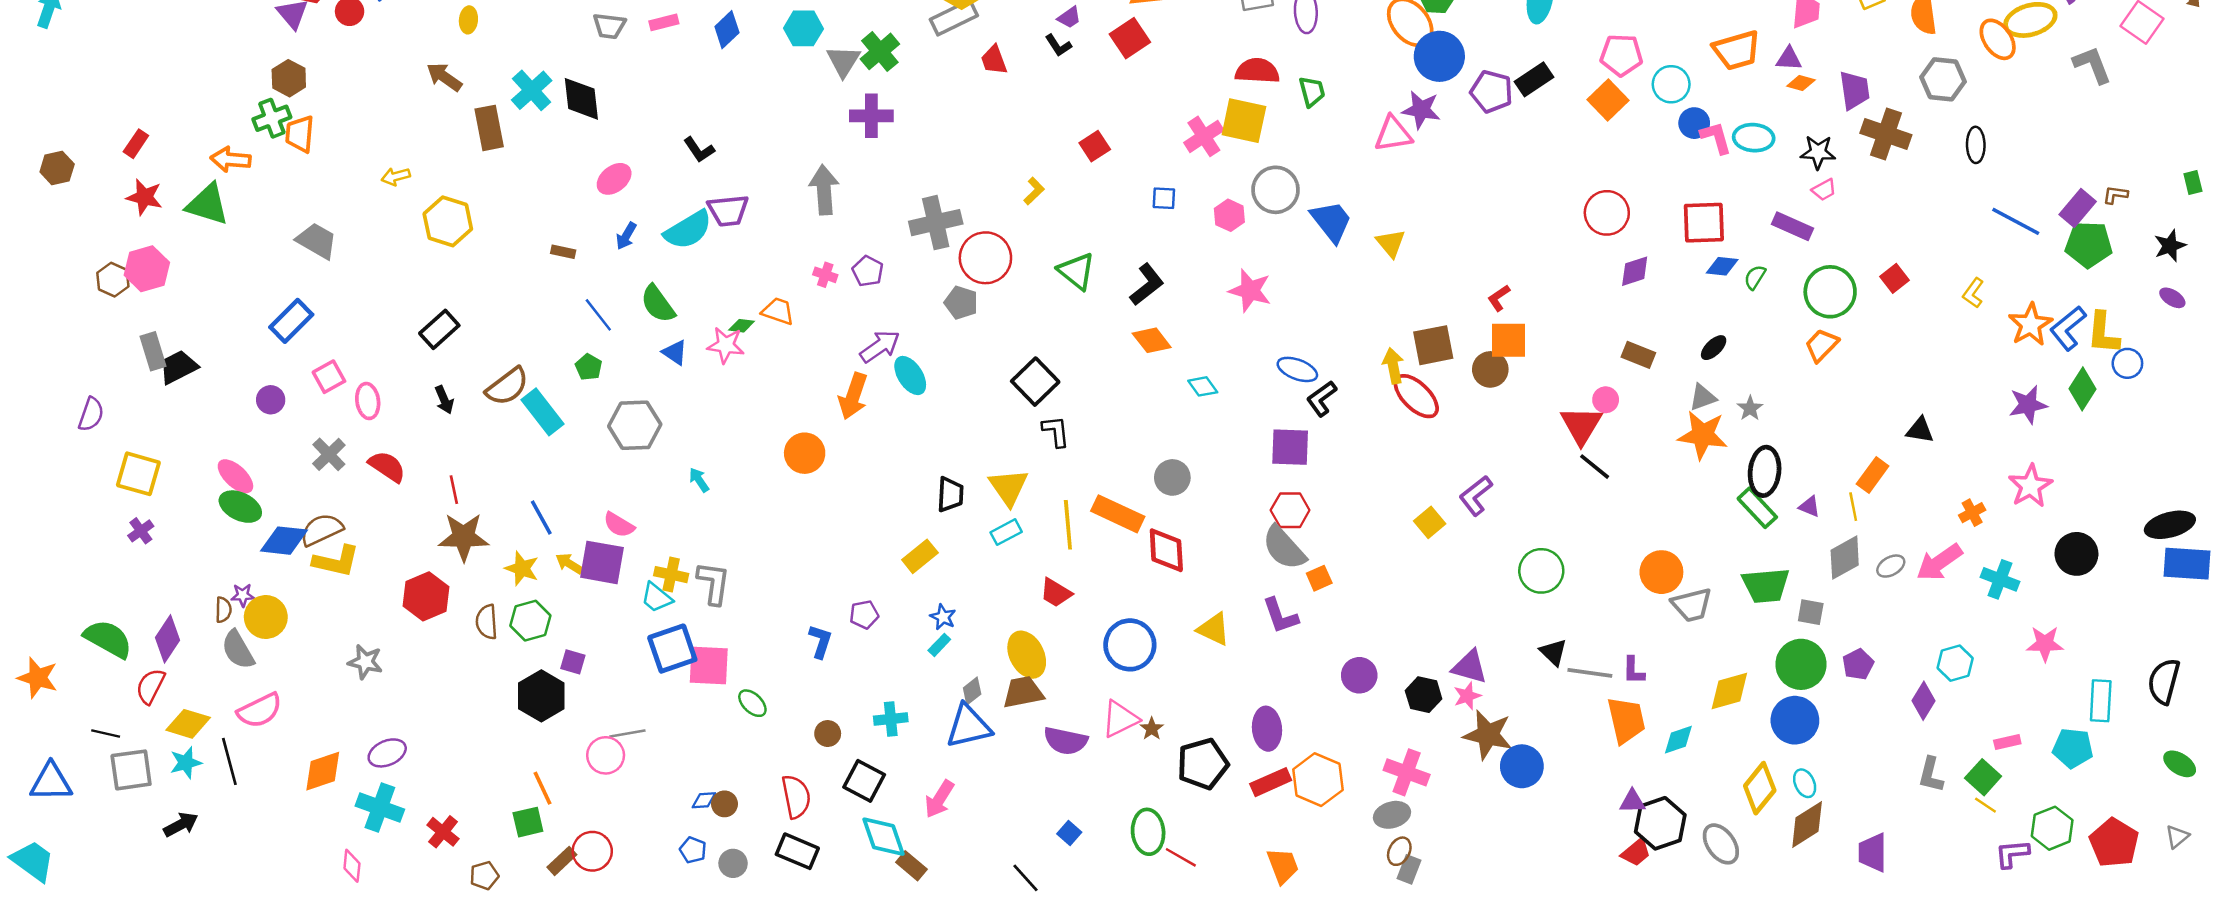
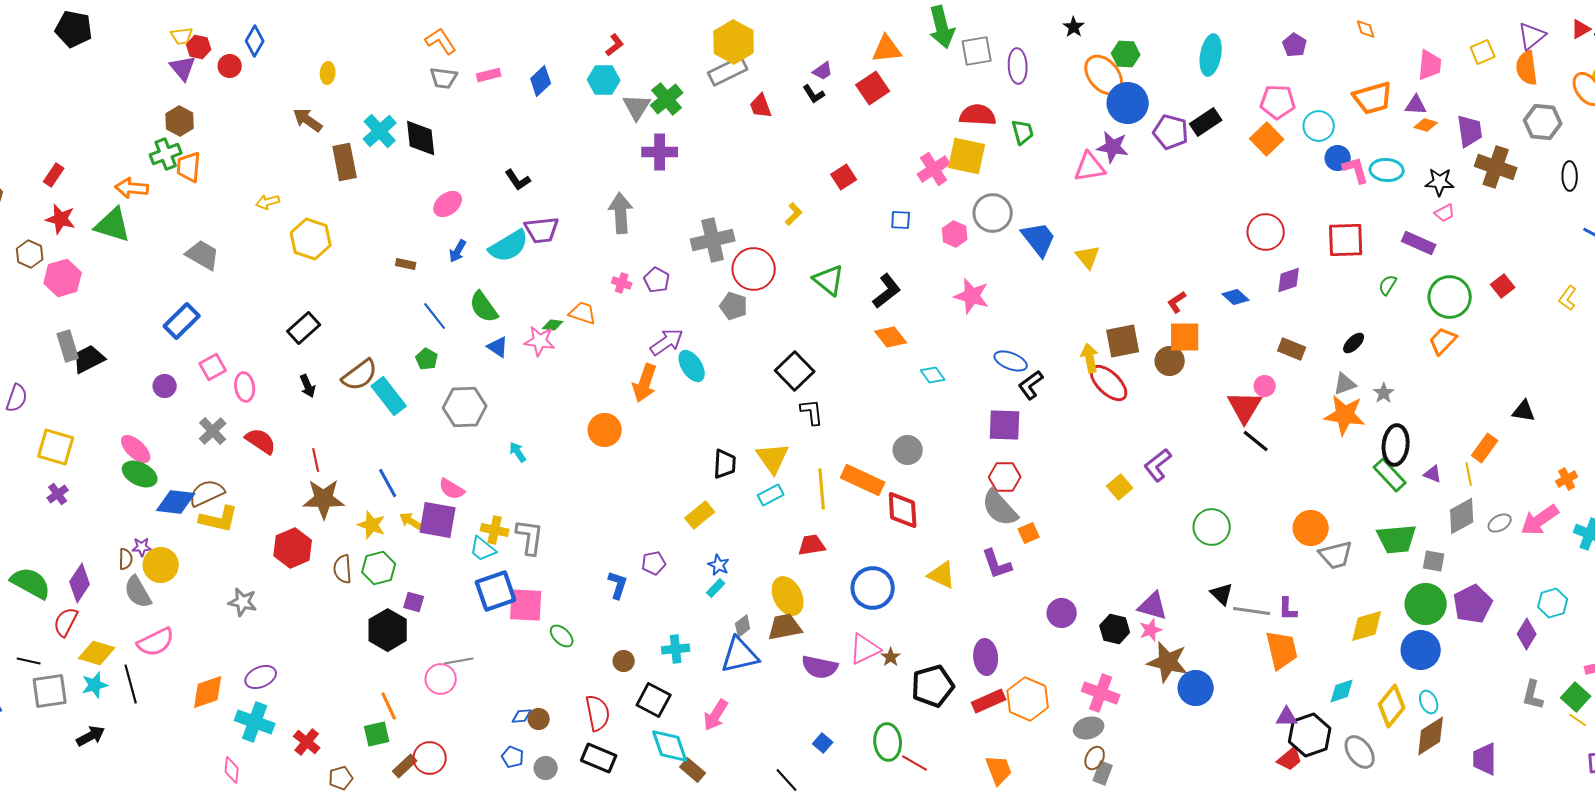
blue diamond: (1722, 266) -> (1236, 297), moved, turned 36
brown hexagon: (113, 280) -> (30, 254), moved
red trapezoid: (1056, 593) -> (812, 545), turned 140
purple pentagon: (1858, 664) -> (1473, 604), size x1.5
cyan diamond: (1678, 740) -> (1342, 691), moved

